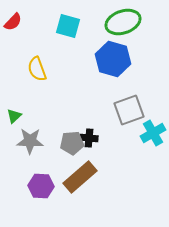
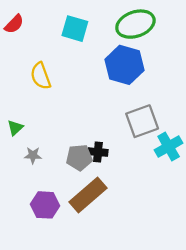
gray star: (30, 141) -> (33, 155), size x0.6

